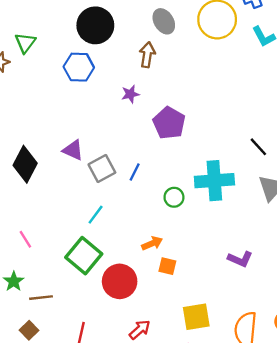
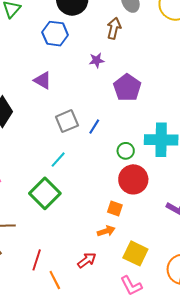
purple triangle: (73, 150) -> (43, 80), moved
orange arrow: (152, 243) -> (106, 231), moved
red circle: (120, 281) -> (133, 179), moved
yellow square: (196, 317) -> (135, 253), turned 30

